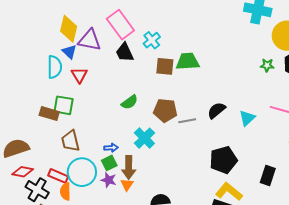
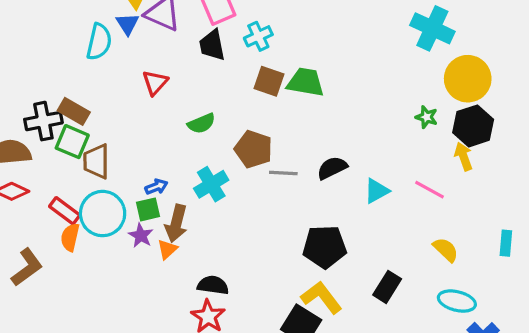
red triangle: (79, 75) -> (155, 83), moved
green square: (64, 105) -> (72, 142), moved
blue arrow: (111, 148) -> (156, 187), turned -32
black cross: (37, 190) -> (43, 121), moved, turned 35

